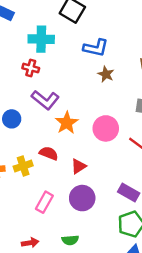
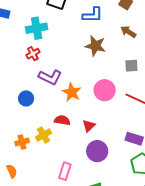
blue L-shape: (96, 48) -> (93, 15), moved
red cross: (31, 68) -> (33, 54), turned -32
brown star: (106, 74) -> (95, 46), size x1.5
pink rectangle: (44, 202) -> (65, 171), moved

